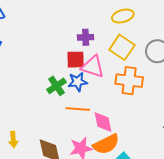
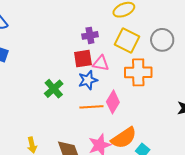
pink triangle: (93, 67) -> (101, 63), size x0.7
green cross: (56, 86) -> (54, 89), moved
pink diamond: (103, 122) -> (113, 102), moved, turned 50

